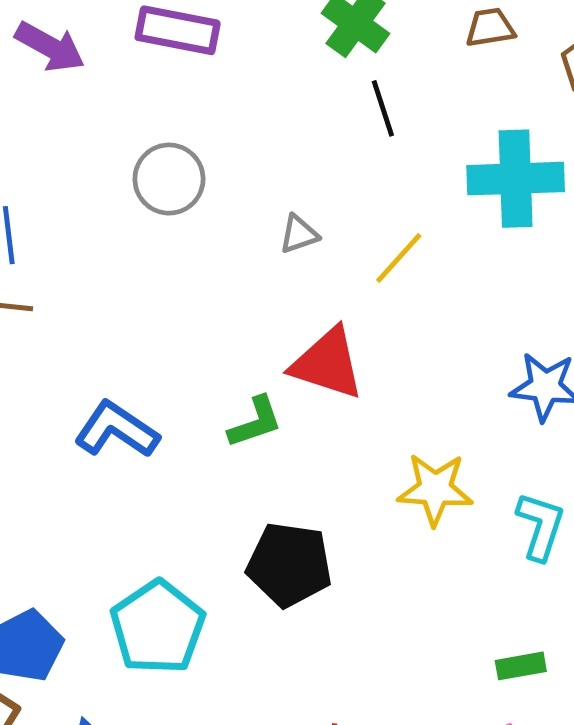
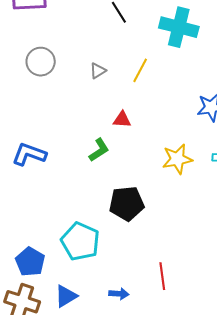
cyan cross: (516, 179) -> (179, 27), turned 30
red triangle: (327, 363) -> (122, 120), size x0.6
blue L-shape: (117, 430) -> (29, 154), moved

